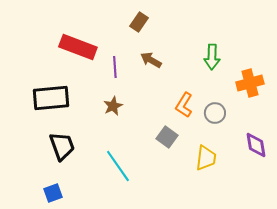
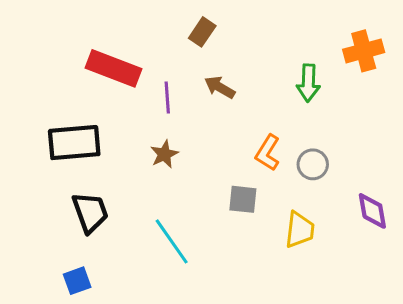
orange cross: (250, 83) -> (364, 51), moved
gray square: (167, 137) -> (243, 199), turned -30

